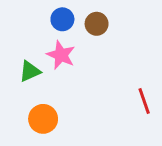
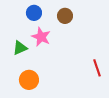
blue circle: (62, 19) -> (34, 13), moved

